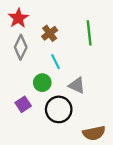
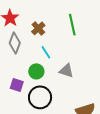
purple square: (23, 104) -> (17, 85), moved, turned -32
black circle: (59, 109) -> (40, 97), moved

